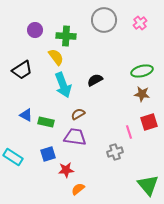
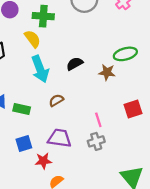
brown star: (142, 94) -> (107, 72), moved
pink line: (129, 132) -> (98, 120), moved
purple trapezoid: (75, 137) -> (59, 138), moved

